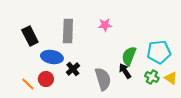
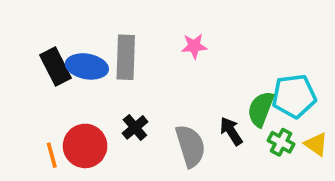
green semicircle: (129, 56) -> (261, 109), moved
blue ellipse: (52, 57) -> (87, 66), moved
red circle: (46, 79) -> (85, 146), size x1.5
orange line: (28, 84) -> (52, 155), turned 32

